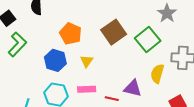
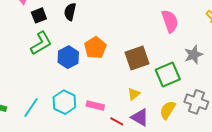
blue hexagon: (55, 60) -> (68, 57), moved
yellow triangle: (87, 61) -> (134, 94), moved

